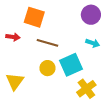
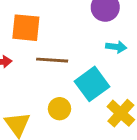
yellow circle: (47, 68) -> (59, 109), moved

